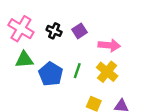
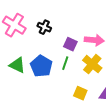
purple square: (79, 31) -> (70, 44), moved, turned -32
green triangle: (24, 60) -> (17, 65), moved, turned 30

